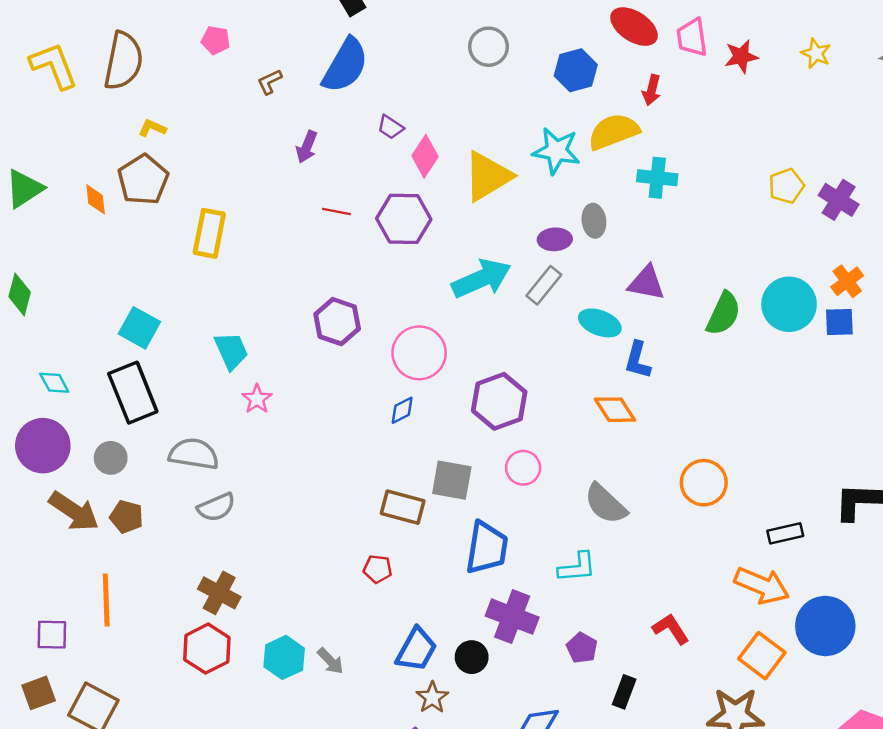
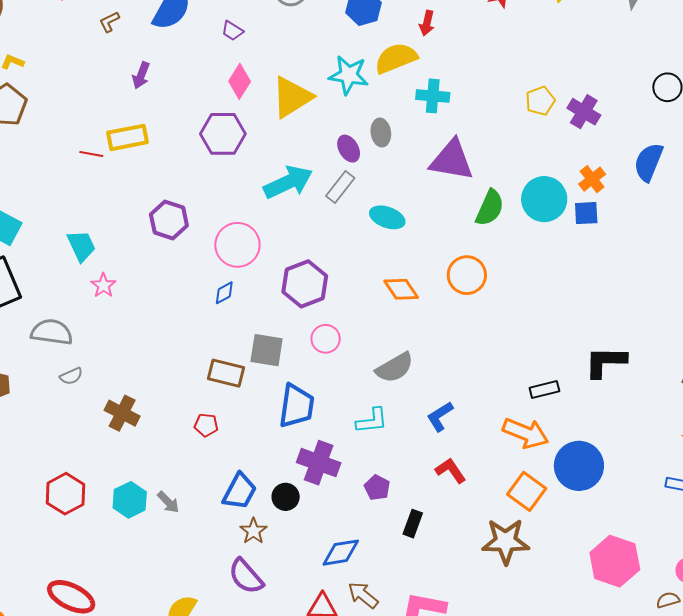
purple trapezoid: (391, 127) -> (232, 31), moved
red line: (336, 211) -> (91, 154), moved
yellow rectangle: (209, 233) -> (128, 137), moved, turned 69
purple ellipse: (555, 239) -> (349, 149), turned 64
purple triangle: (646, 283) -> (452, 160), moved, size x1.4
blue L-shape: (638, 360) -> (440, 416), moved, turned 44
orange circle: (704, 483) -> (467, 275), moved
gray semicircle: (606, 504) -> (395, 368), turned -72
gray semicircle: (216, 507) -> (71, 376), size x0.7
brown cross: (219, 593) -> (122, 413), moved

